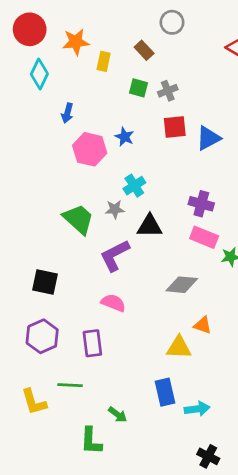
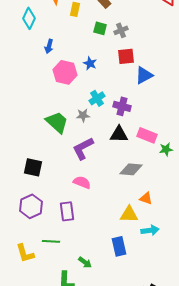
blue triangle: (208, 138) -> (144, 75), moved
purple cross: (201, 204) -> (122, 106), moved
black triangle: (150, 226) -> (119, 134), moved
cyan arrow: (197, 409) -> (150, 230), moved

